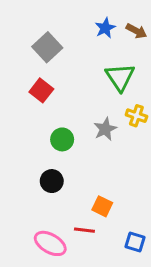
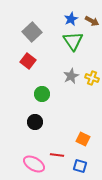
green triangle: (120, 77) -> (73, 41), moved
gray star: (105, 129) -> (71, 76), moved
orange square: (102, 206) -> (83, 139), moved
blue square: (135, 242) -> (80, 166), moved

